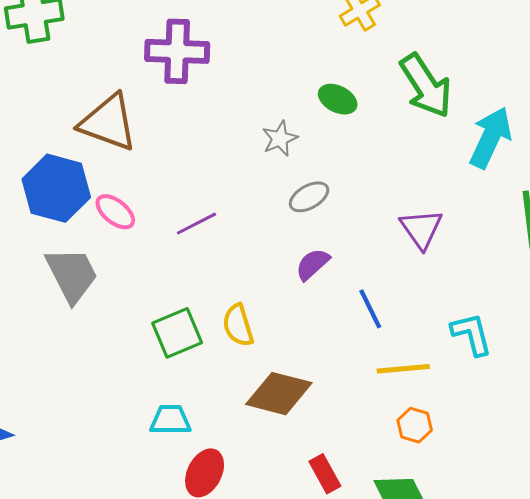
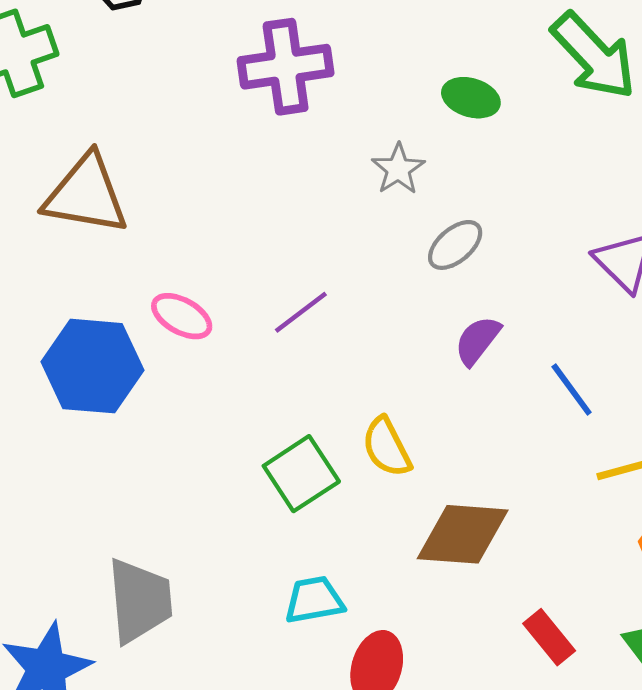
purple cross: (177, 51) -> (286, 67), moved
brown triangle: (108, 123) -> (86, 194), moved
blue hexagon: (56, 188) -> (93, 366), moved
gray trapezoid: (72, 275) -> (140, 601), moved, turned 32

